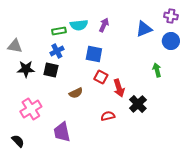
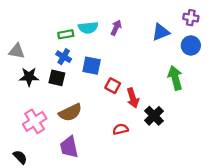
blue cross: (57, 51) -> (64, 57), turned -32
blue square: (94, 54) -> (92, 66), moved
green arrow: (157, 70) -> (175, 78), size x1.5
brown semicircle: (76, 93) -> (70, 112), moved, size x1.5

